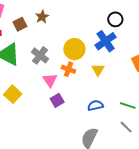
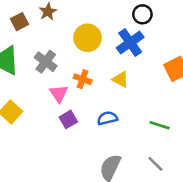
yellow circle: (74, 49) -> (88, 38), moved
yellow triangle: (98, 70) -> (121, 79), turned -32
blue semicircle: (95, 106) -> (107, 118), moved
gray line: (126, 127) -> (155, 164), moved

